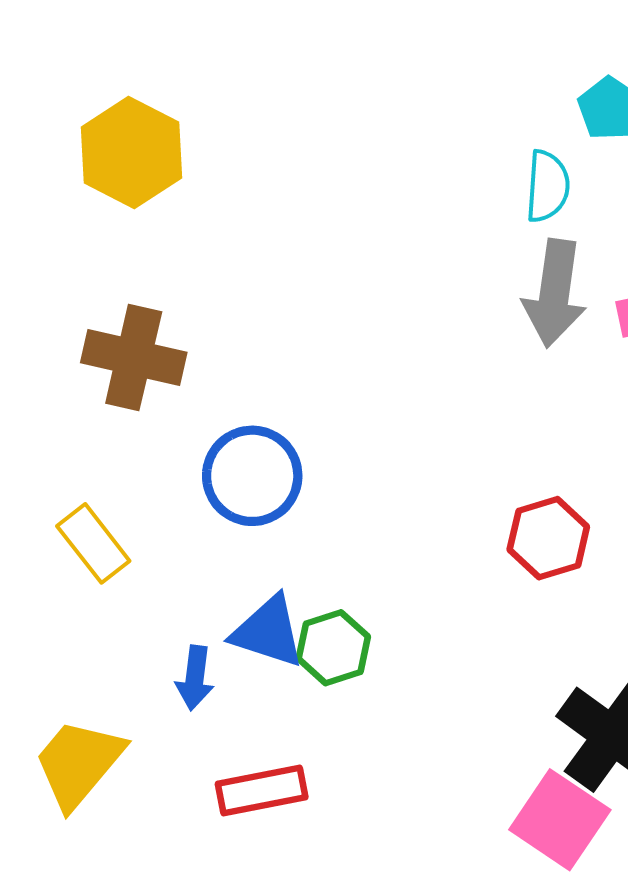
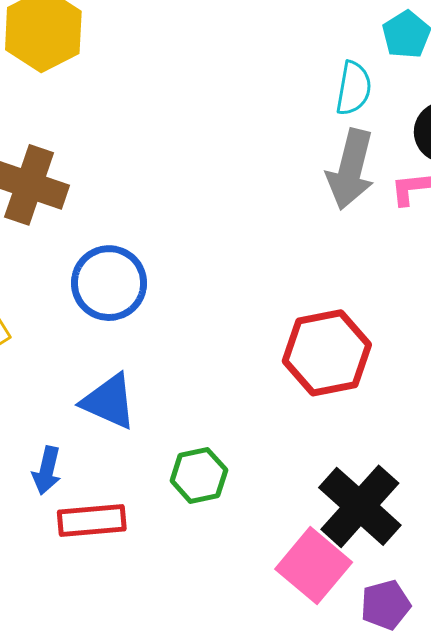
red hexagon: (548, 538) -> (327, 353), size x1.4
green hexagon: (333, 648) -> (199, 475), moved
blue arrow: (195, 678) -> (47, 470), moved

